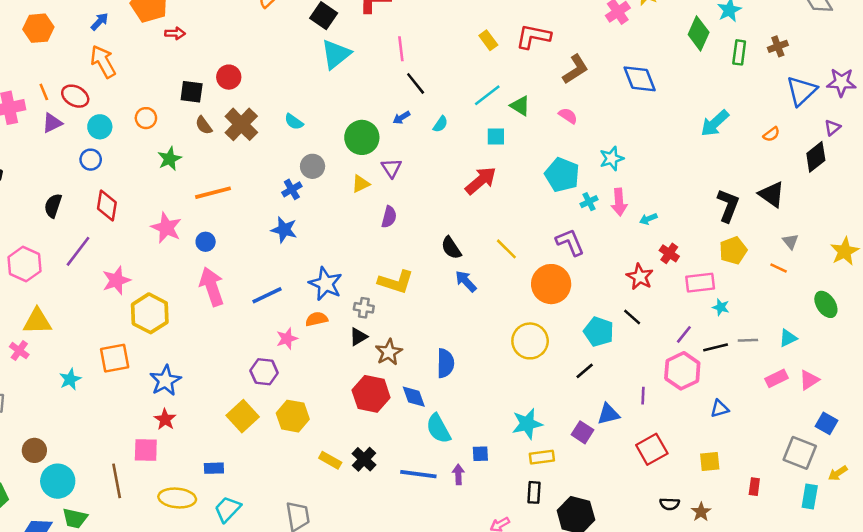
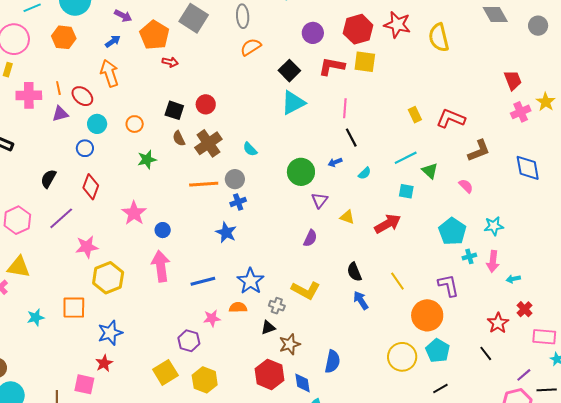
gray circle: (313, 166) -> (235, 179), moved
yellow triangle: (361, 184) -> (347, 217), moved, turned 35
orange line: (213, 193) -> (204, 184), moved
cyan pentagon: (599, 332) -> (438, 351), moved

